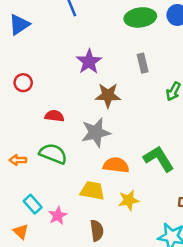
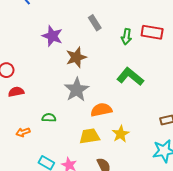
red semicircle: (54, 116) -> (16, 92), moved
green semicircle: (53, 154) -> (49, 118), size x0.6
green L-shape: (159, 159) -> (130, 77), moved

